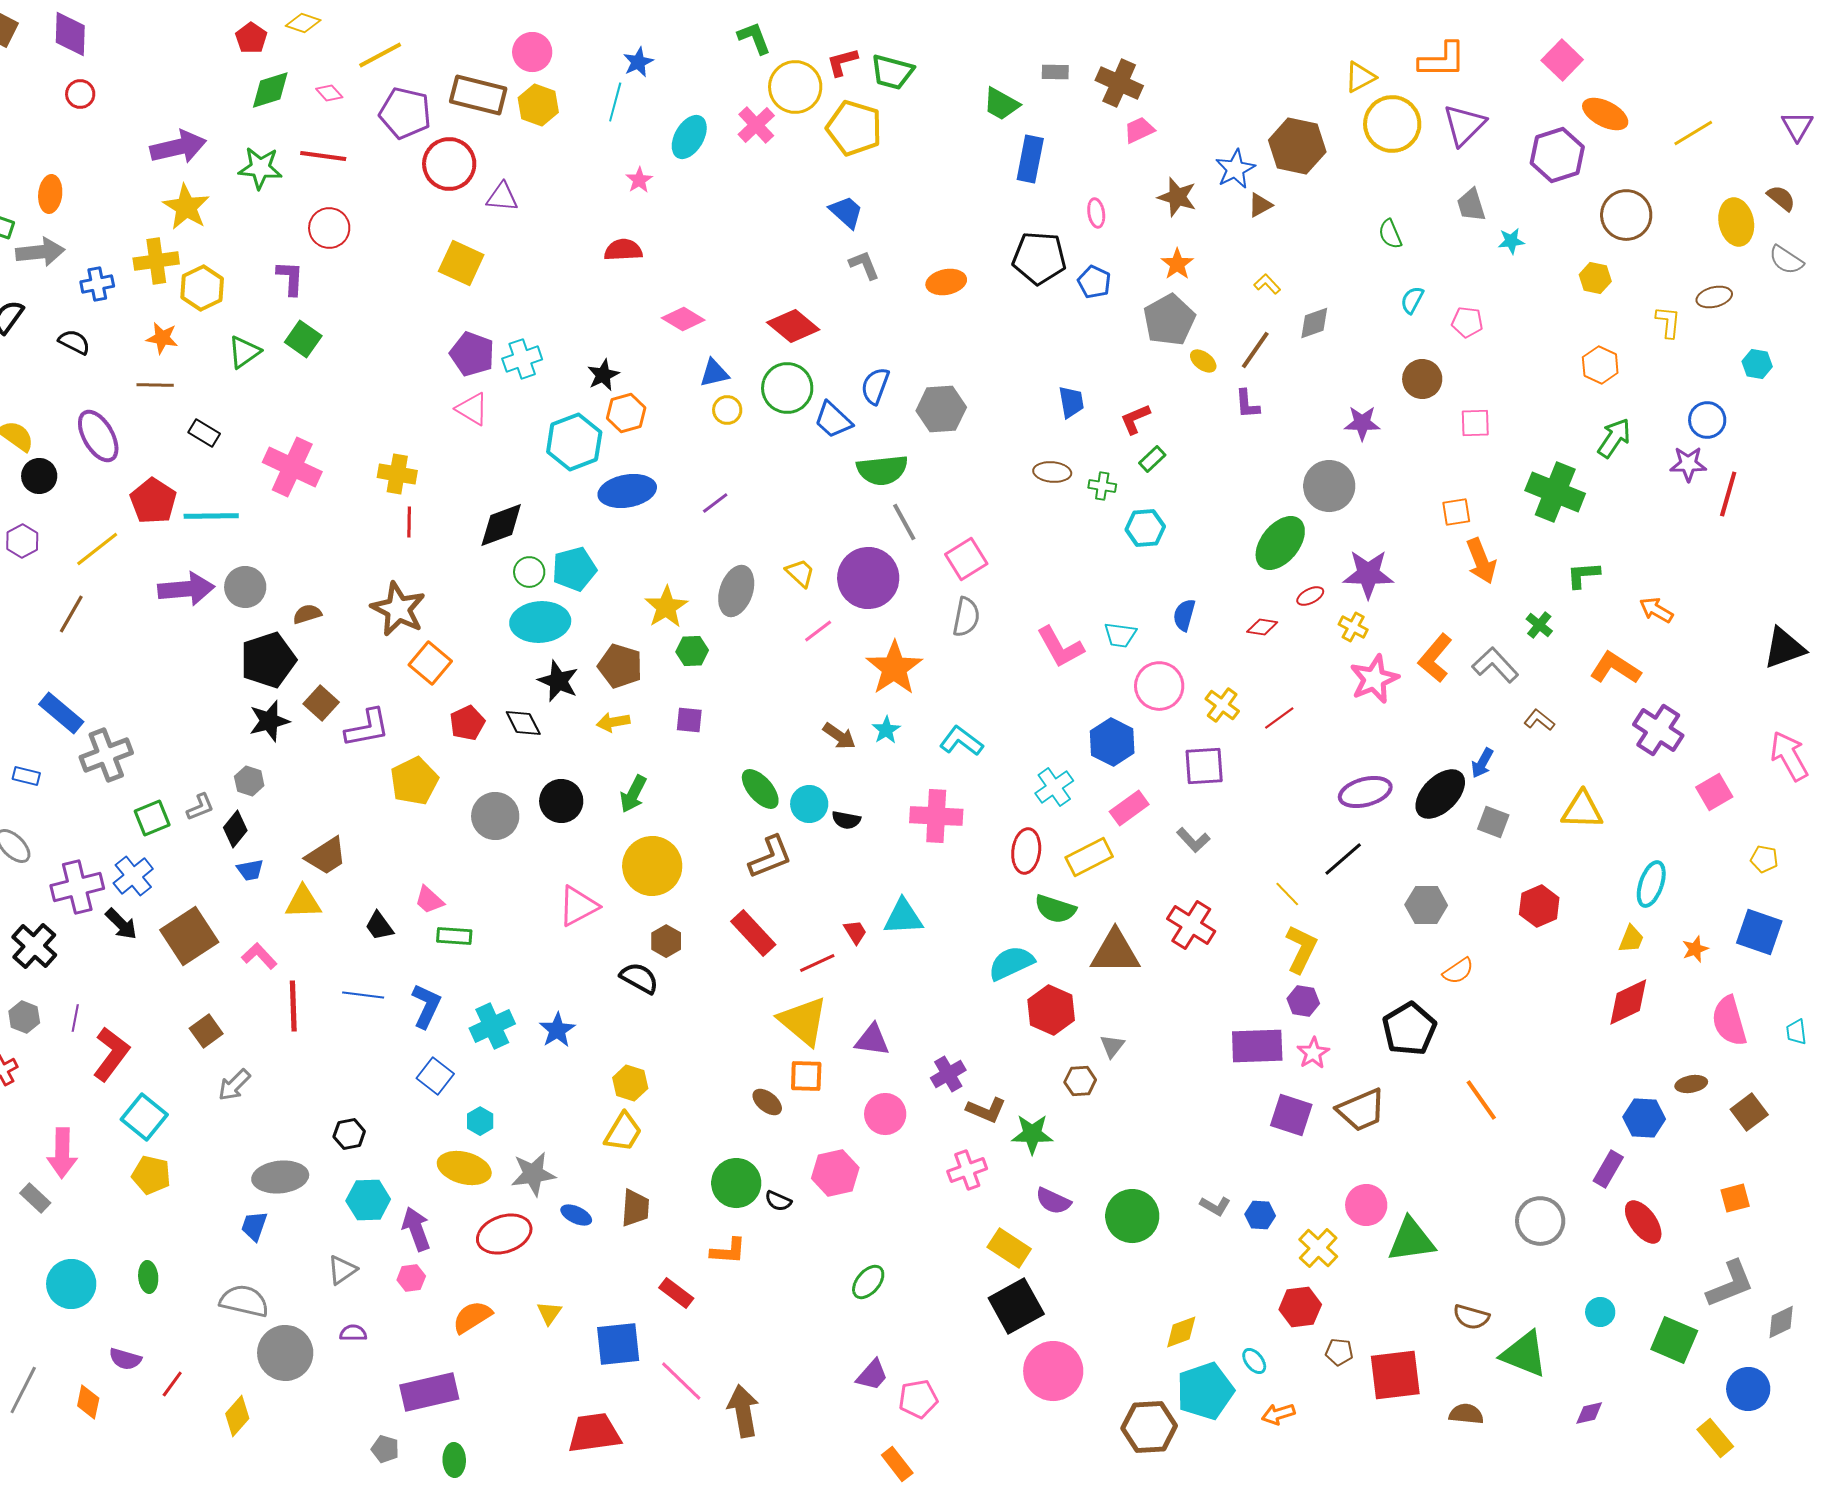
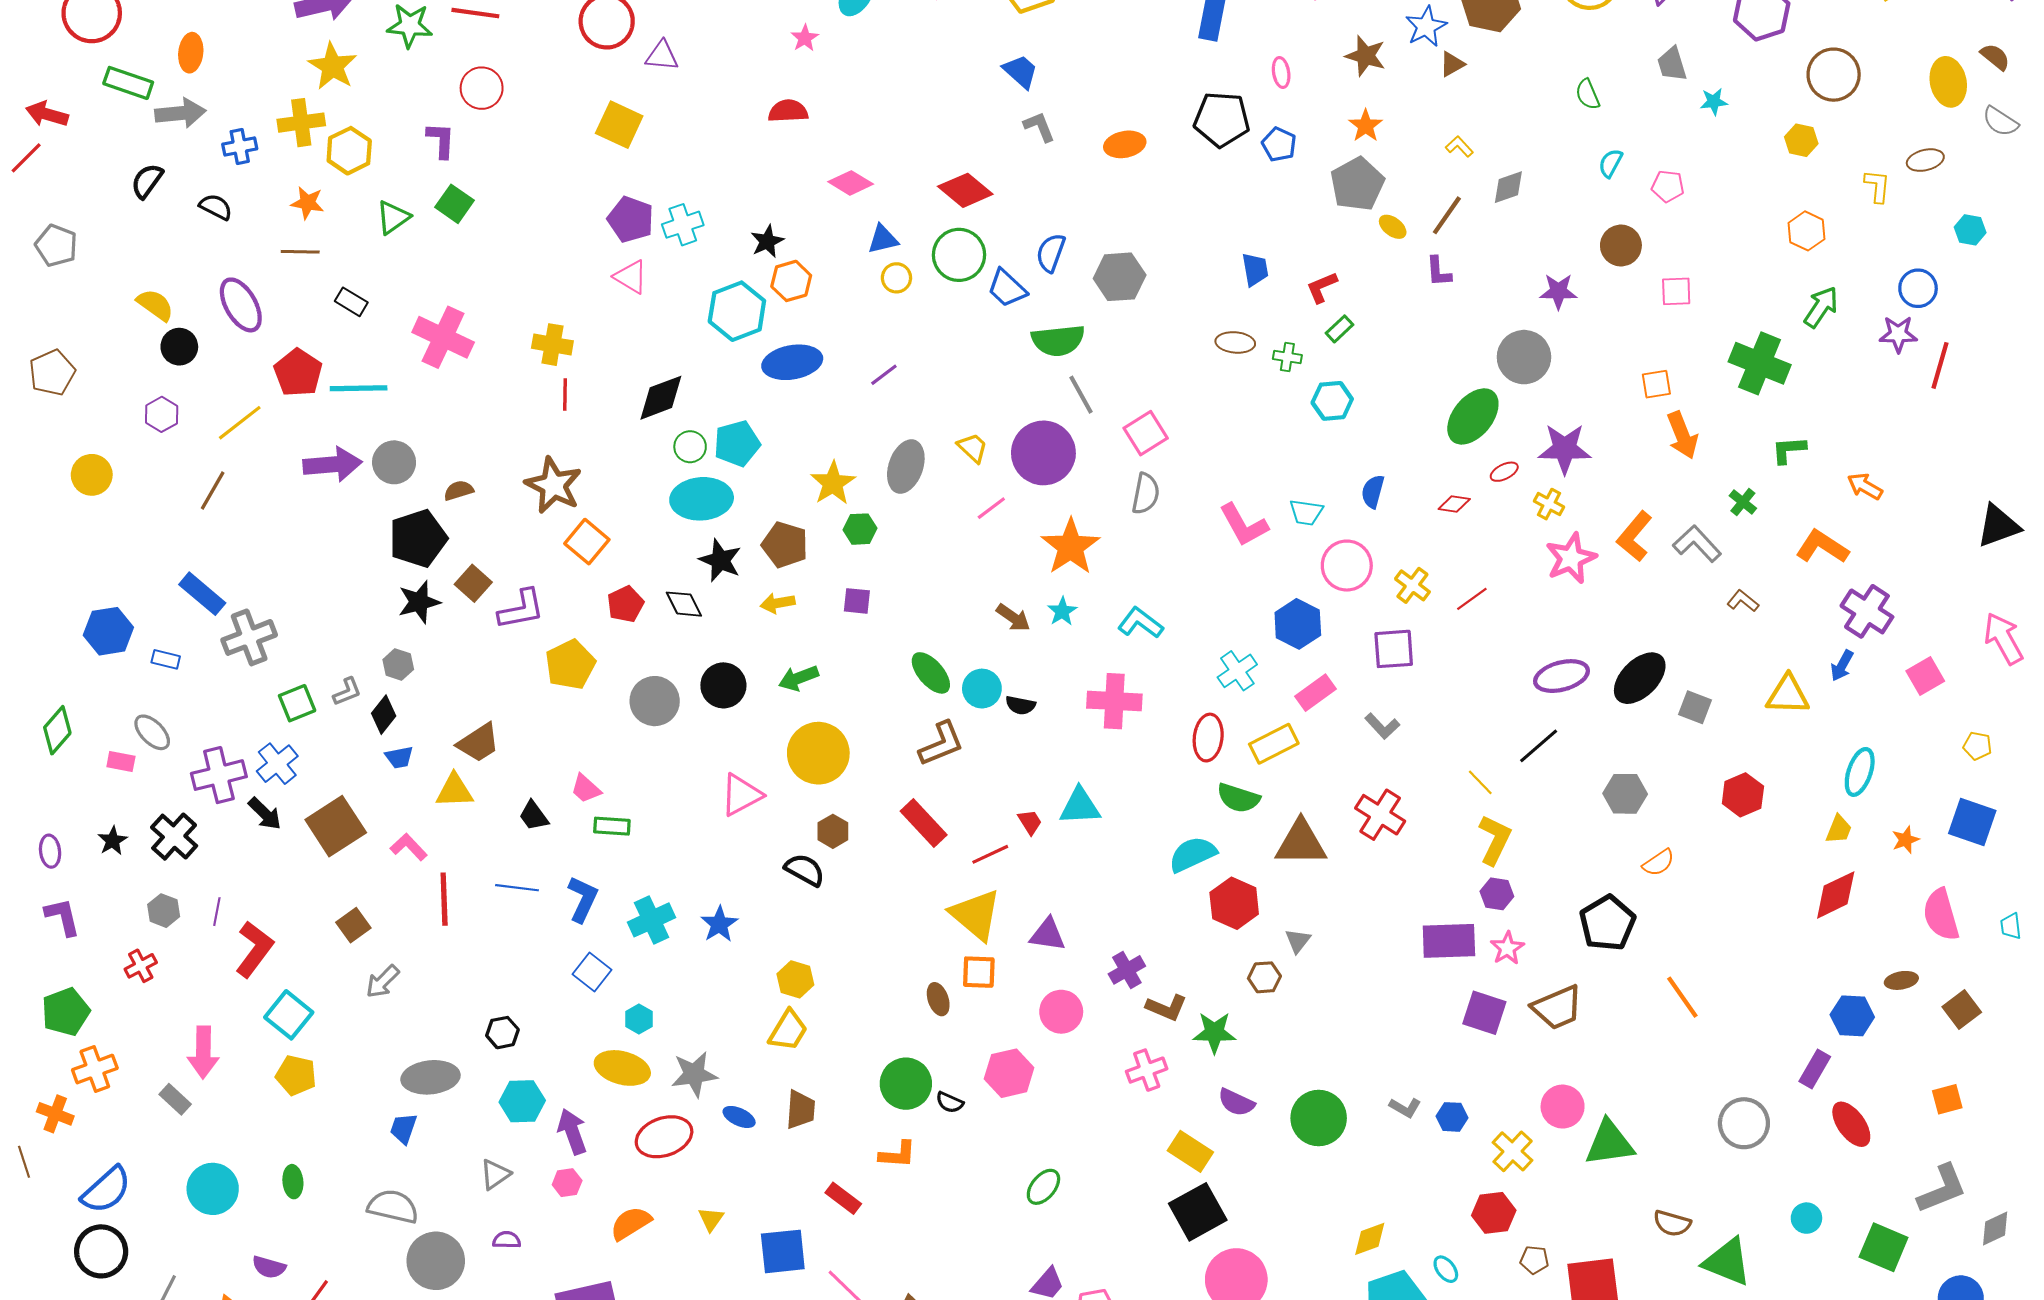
blue arrow: (1482, 763) -> (1842, 666), moved
green arrow: (633, 794) -> (798, 678), turned 42
brown ellipse: (767, 1102) -> (938, 999), turned 32

